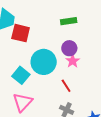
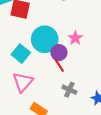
purple circle: (69, 48) -> (59, 53), moved
red line: (66, 86) -> (59, 65), moved

